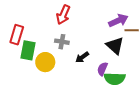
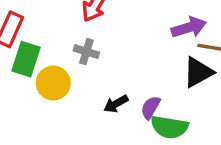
black triangle: (115, 46) -> (198, 72), moved, turned 42
black arrow: (82, 57) -> (116, 104), moved

